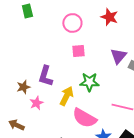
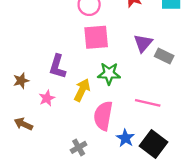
pink square: (78, 51) -> (96, 37), size x1.6
brown star: (23, 87) -> (21, 81), moved
pink semicircle: (84, 118) -> (103, 116), turned 70

